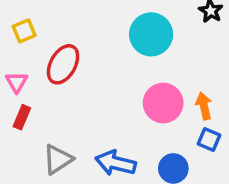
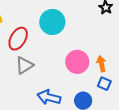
cyan circle: (151, 34) -> (52, 22), moved
gray triangle: (58, 159) -> (24, 65), moved

